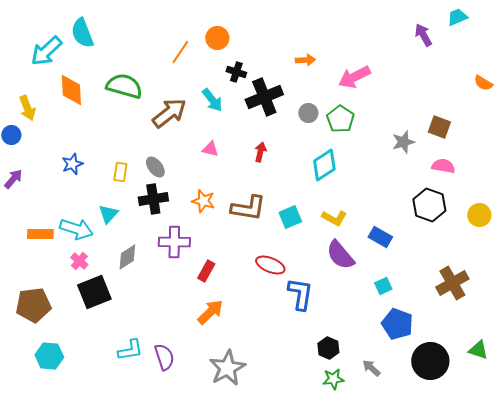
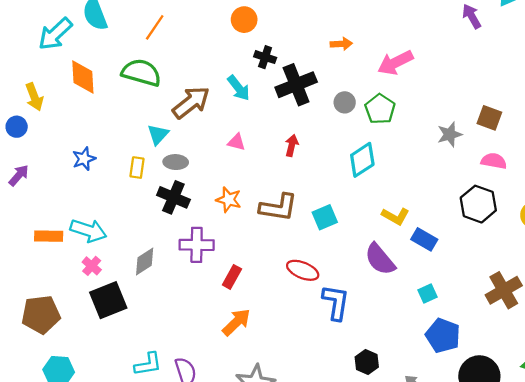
orange line: (180, 52) -> (155, 27), moved
gray ellipse: (155, 167) -> (176, 162), turned -50
black cross: (153, 199) -> (173, 197), turned 32
cyan triangle: (108, 214) -> (158, 134), moved
yellow L-shape: (334, 218) -> (395, 216), moved

